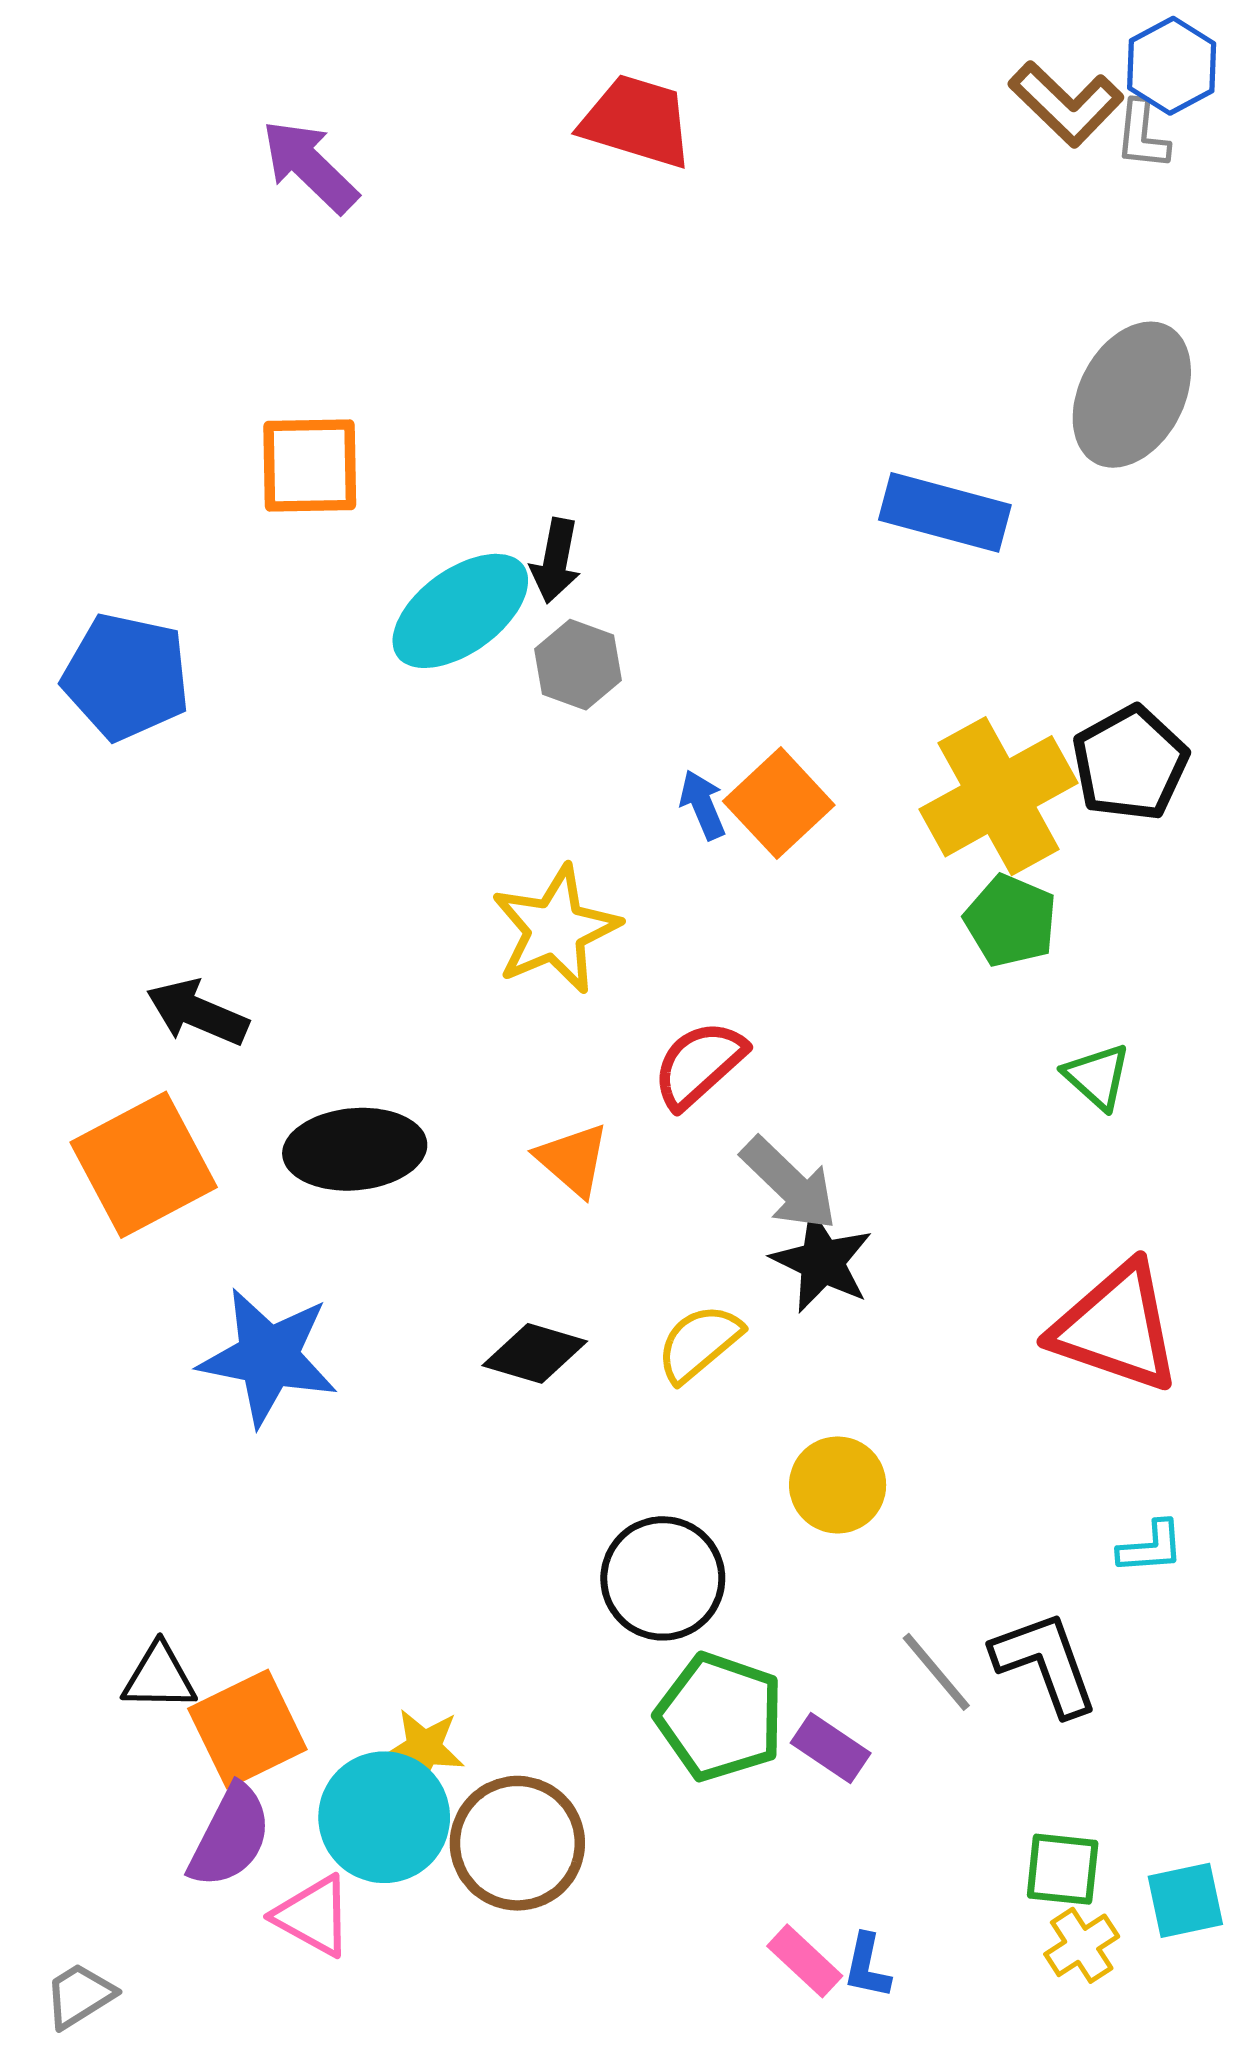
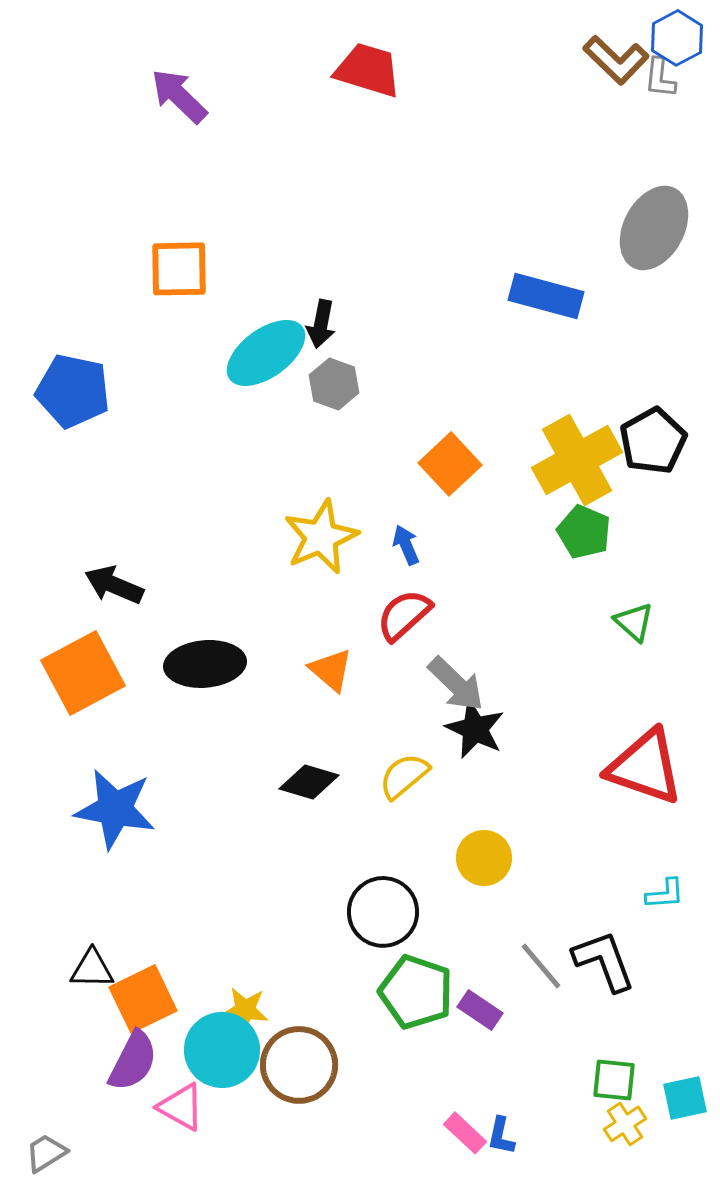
blue arrow: (703, 805) -> (406, 545), moved
blue star: (268, 1357) -> (115, 809), moved

